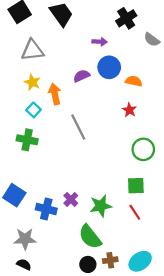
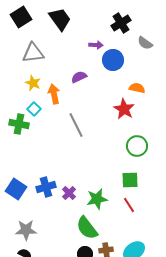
blue circle: (109, 67) -> (113, 60), moved
orange semicircle: (134, 81) -> (137, 88), moved
red star: (129, 110) -> (124, 109), size x1.5
green cross: (27, 140) -> (19, 124), moved
blue cross: (46, 209) -> (46, 187), moved, turned -30

